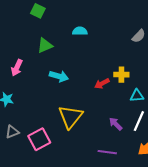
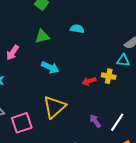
cyan triangle: (137, 96) -> (123, 60), moved

